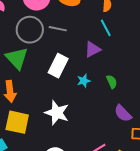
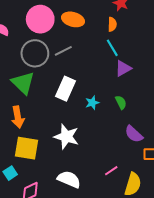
gray line: (58, 29) -> (63, 51), turned -36
purple triangle: (93, 49) -> (123, 68), moved

